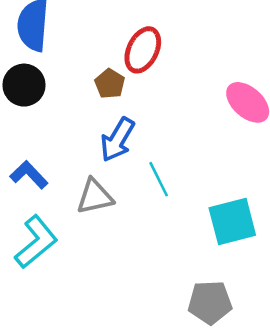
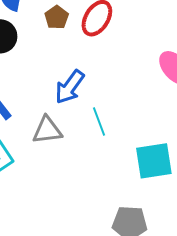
brown pentagon: (110, 84) -> (57, 17), moved

